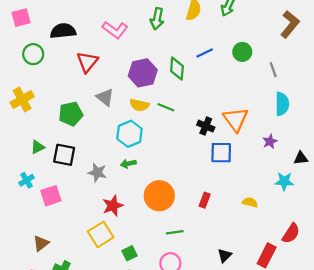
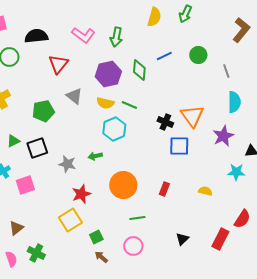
green arrow: (157, 19) -> (116, 37), moved
cyan hexagon: (129, 134) -> (114, 129), moved
purple star: (270, 142) -> (223, 136), size x1.5
black square: (64, 155) -> (37, 148), turned -30

